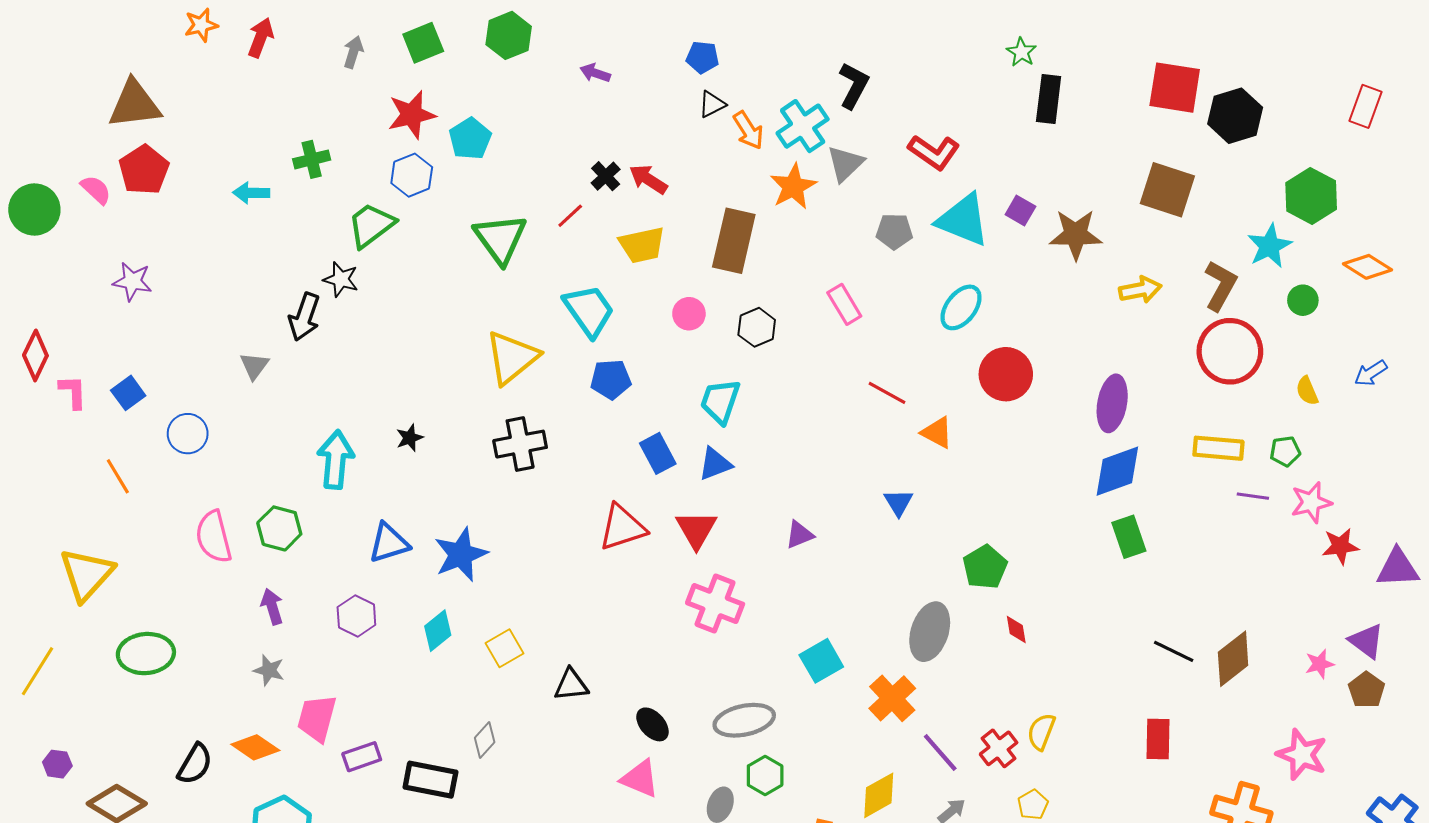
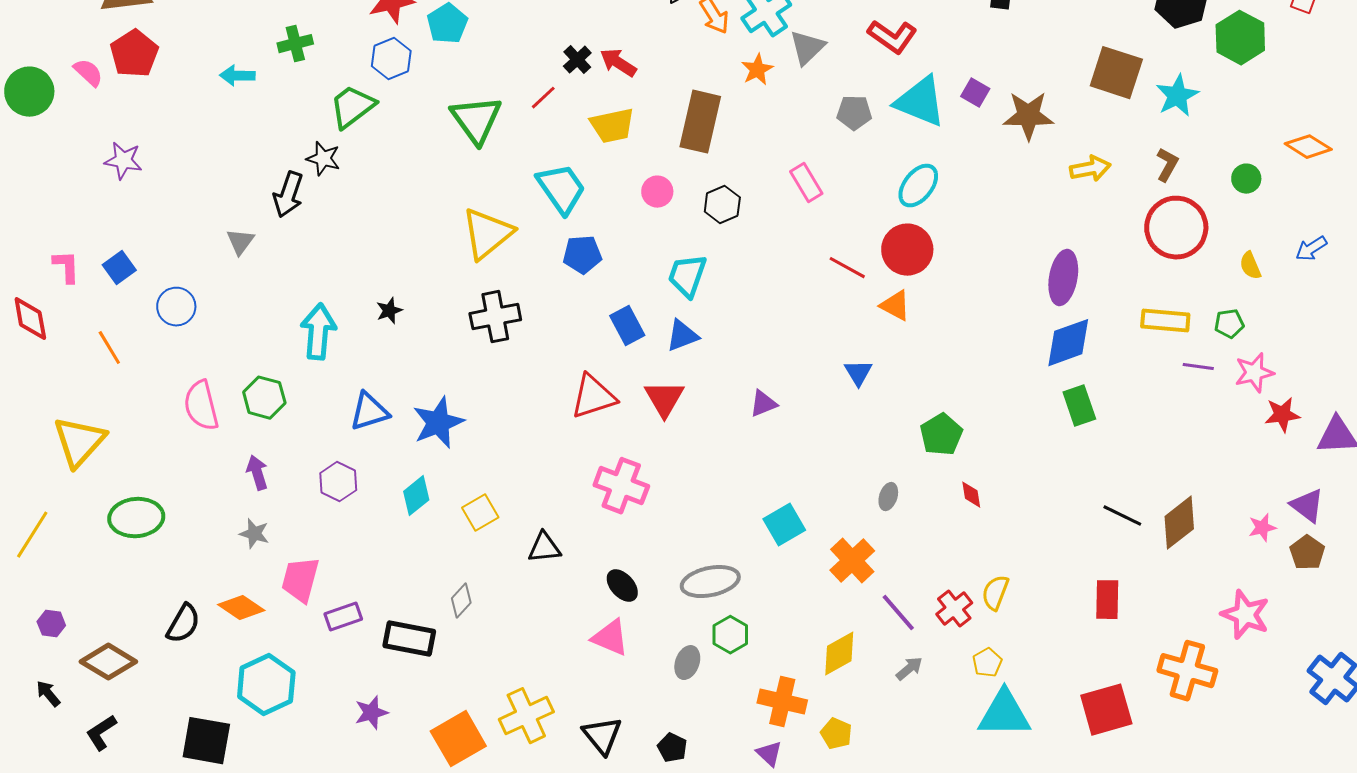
orange star: (793, 187) -> (757, 70), size x0.7
green hexagon: (1311, 196) -> (1240, 38), moved
cyan star: (1270, 246) -> (1177, 96), moved
brown L-shape: (1221, 286) -> (1167, 165), size x0.7
red diamond: (35, 355) -> (30, 319), moved, turned -36
red circle: (1006, 374) -> (907, 250), moved
pink cross: (715, 603) -> (621, 486), moved
gray ellipse: (930, 632) -> (888, 497), size x0.5

